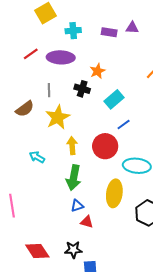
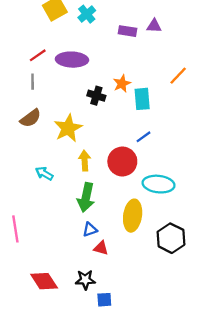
cyan cross: (73, 31) -> (87, 14), moved, turned -35
orange star: (97, 71) -> (122, 84), moved
gray line: (49, 90) -> (33, 82), moved
cyan rectangle: (114, 99) -> (142, 99), moved, turned -54

